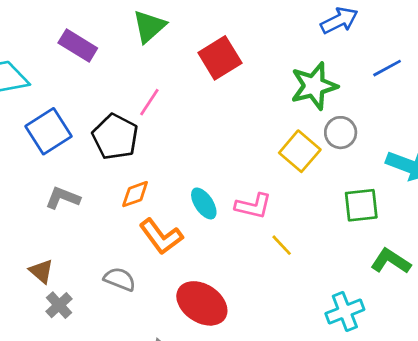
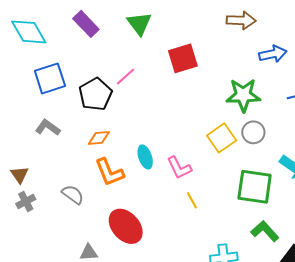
green triangle: (149, 26) -> (139, 24), turned -40
green square: (361, 205) -> (255, 187), size x1.4
pink L-shape: (253, 206) -> (179, 168), turned 36

